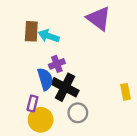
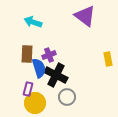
brown rectangle: (31, 31) -> (27, 54), moved
cyan arrow: (49, 36) -> (33, 22), moved
yellow rectangle: (126, 92) -> (108, 59), moved

